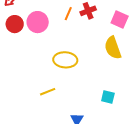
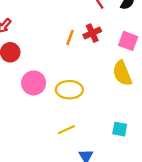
pink circle: (38, 22) -> (34, 83), moved
yellow line: (48, 92) -> (66, 130), moved

